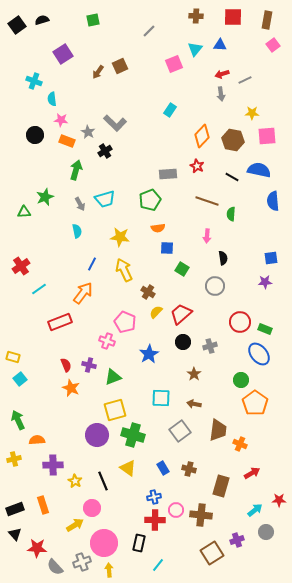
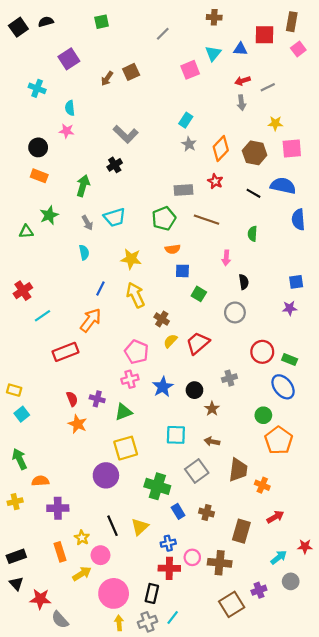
red square: (233, 17) -> (264, 35), moved
cyan semicircle: (52, 99) -> (70, 108), moved
gray star: (88, 132) -> (189, 144), moved
orange rectangle: (67, 141) -> (39, 176), moved
brown line: (207, 201) -> (207, 220), moved
pink cross: (107, 341) -> (130, 379), moved, turned -35
black circle: (183, 342) -> (194, 390), moved
green cross: (133, 435) -> (157, 486), moved
yellow triangle: (128, 468) -> (140, 527), moved, turned 42
yellow star: (75, 481) -> (82, 538), moved
orange rectangle: (43, 505) -> (60, 552), moved
gray cross: (82, 562) -> (147, 622), moved

